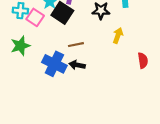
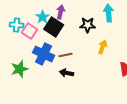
green star: (20, 46) -> (20, 69), moved
blue cross: (54, 64) -> (44, 54), moved

